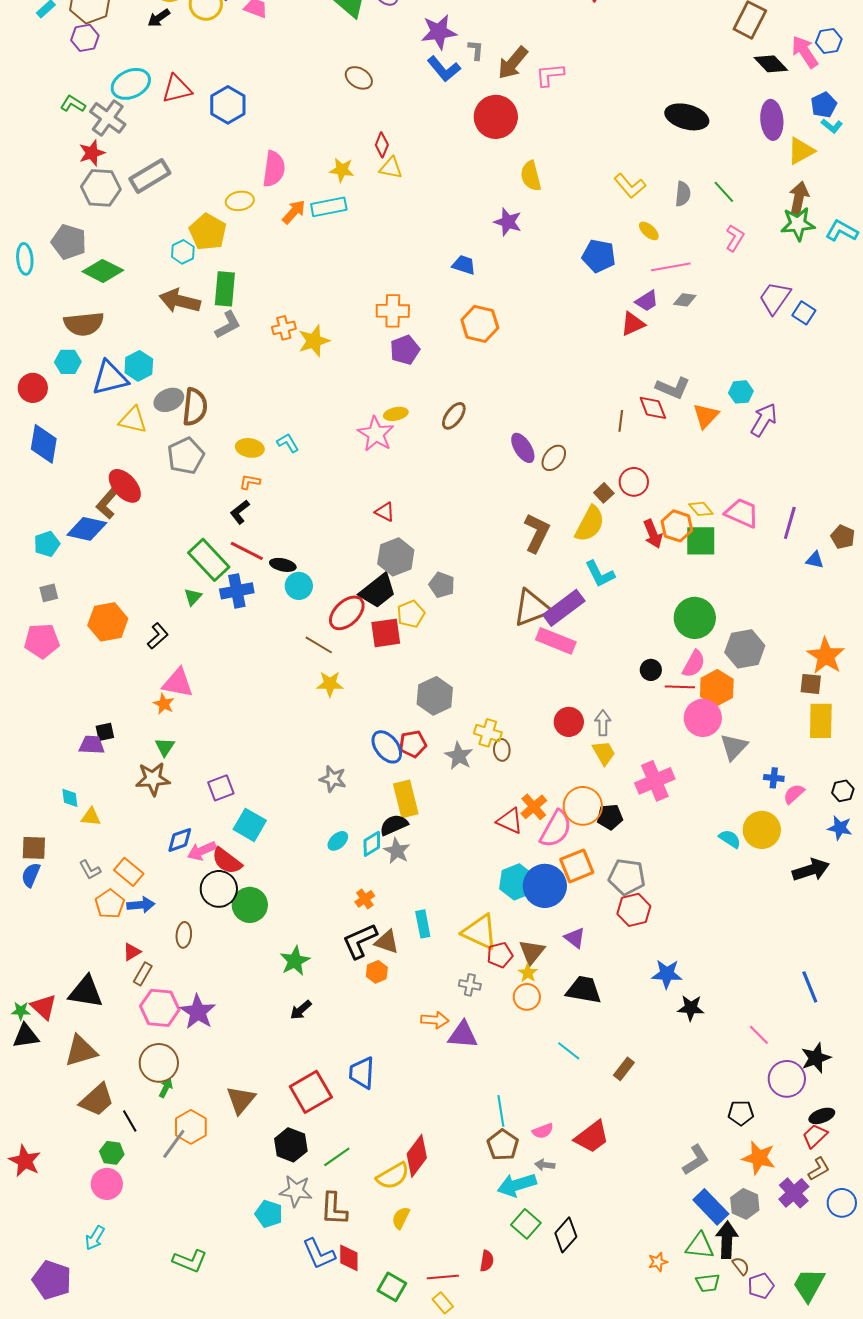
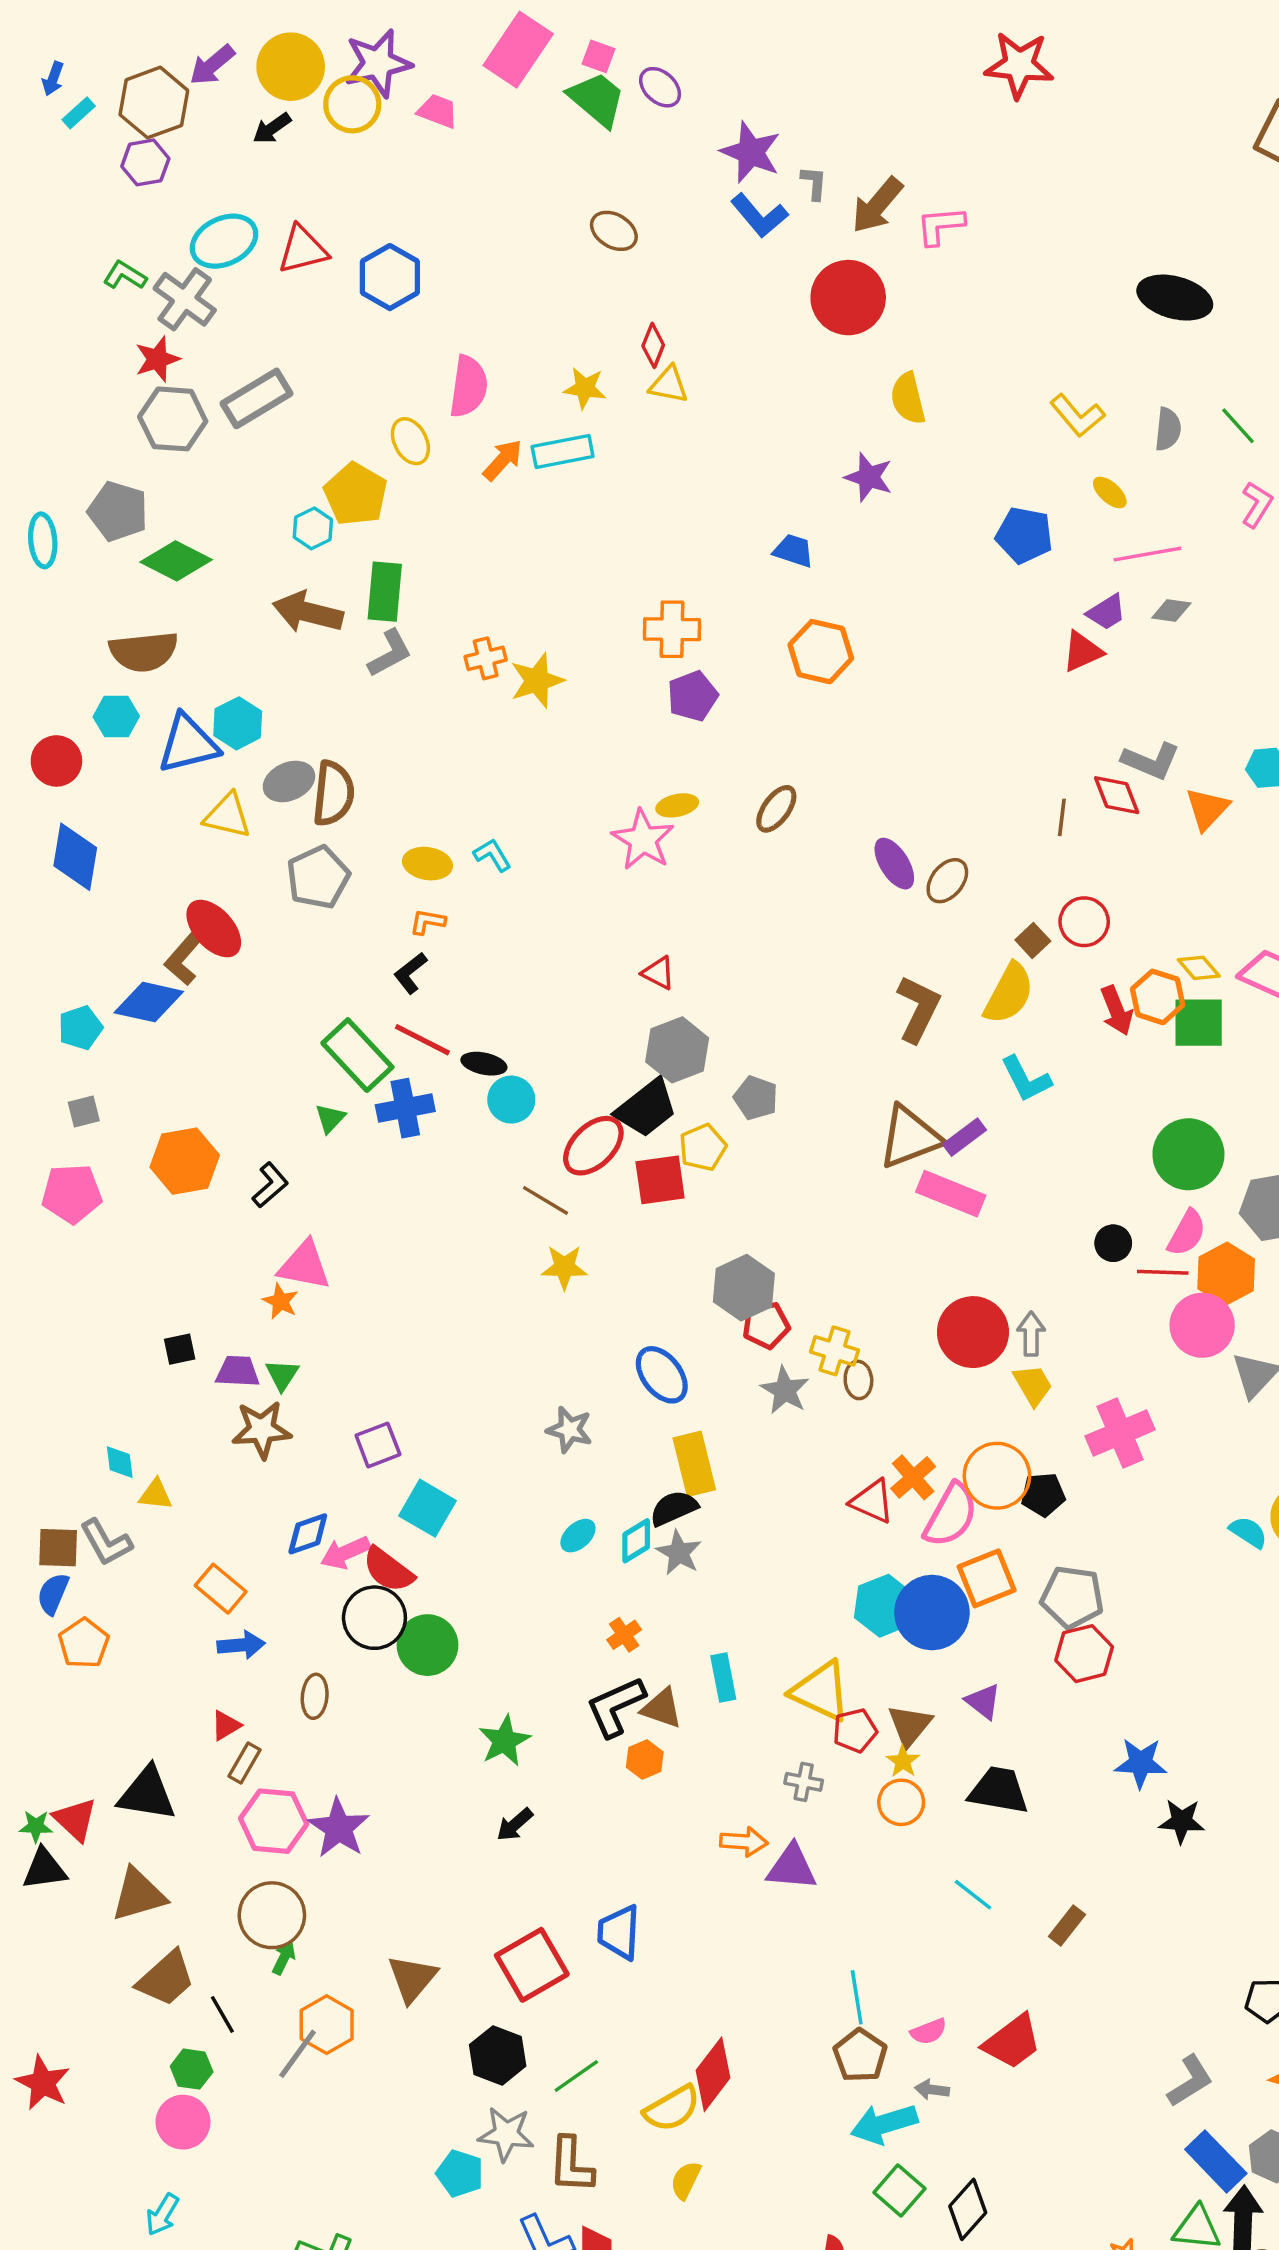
purple star: (439, 32) -> (751, 152), turned 30
yellow ellipse: (240, 201) -> (410, 441), turned 72
purple rectangle: (564, 608) -> (964, 1137), size x0.6
red circle: (569, 722) -> (973, 1332), size x1.4
red pentagon: (413, 744) -> (766, 1325), moved
purple trapezoid: (92, 745) -> (238, 1371), moved
gray L-shape: (90, 870) -> (106, 1542), moved, size x1.4
orange pentagon: (110, 904) -> (84, 1643), moved

